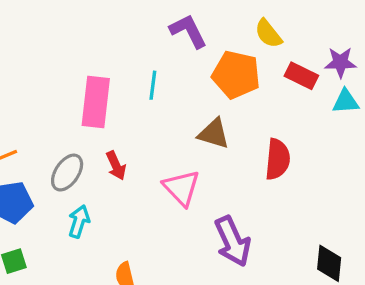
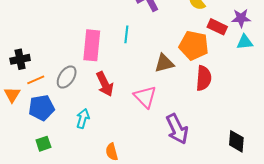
orange pentagon: (236, 75) -> (194, 45), moved
brown triangle: (214, 134) -> (164, 63), turned -30
red arrow: (116, 166) -> (105, 84), size x1.4
gray ellipse: (67, 173) -> (67, 77), moved

